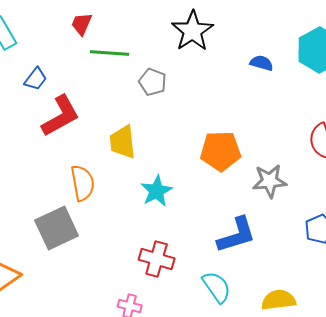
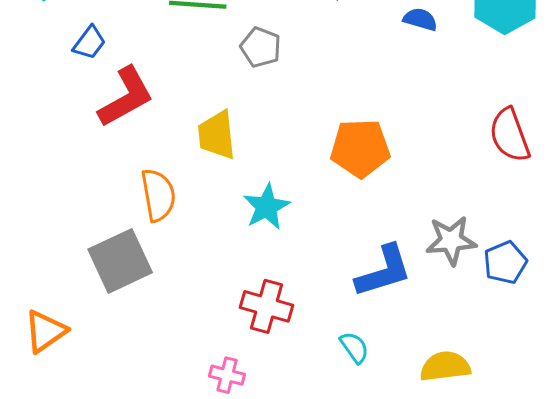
gray star: (270, 181) -> (451, 240), moved
cyan semicircle: (217, 287) -> (354, 347), size x0.7

